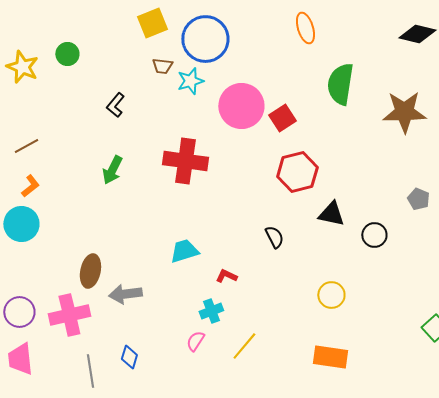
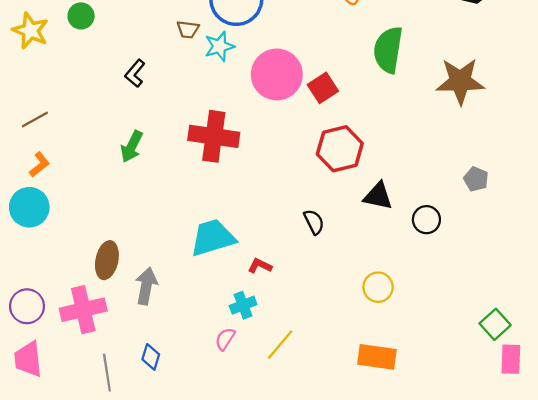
cyan trapezoid: (184, 251) -> (213, 238), size x1.4
gray arrow: (125, 294) -> (146, 286), turned 108

